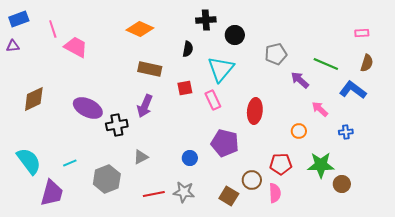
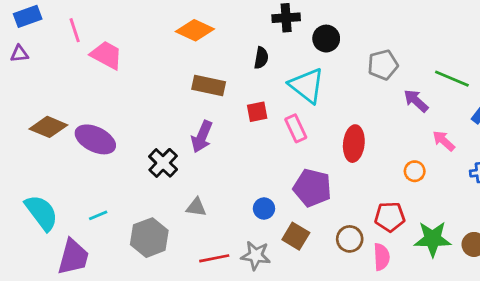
cyan triangle: (221, 69) -> (307, 86), turned -32
brown diamond: (34, 99) -> (48, 127), turned 48
purple ellipse: (88, 108) -> (95, 139), moved
black cross: (117, 125) -> (163, 163), turned -35
gray triangle: (141, 157) -> (196, 207), turned 35
green star: (321, 165) -> (433, 239), moved
brown square: (229, 196) -> (296, 236), moved

